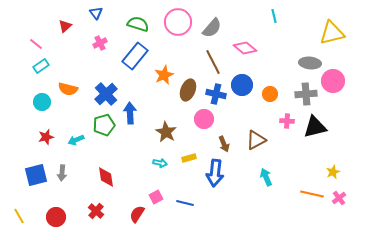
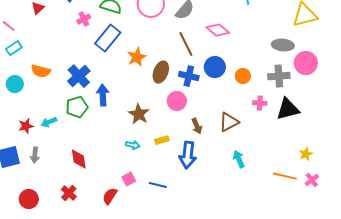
pink cross: (100, 43) -> (84, 19), moved
red star: (46, 137) -> (26, 126), moved

